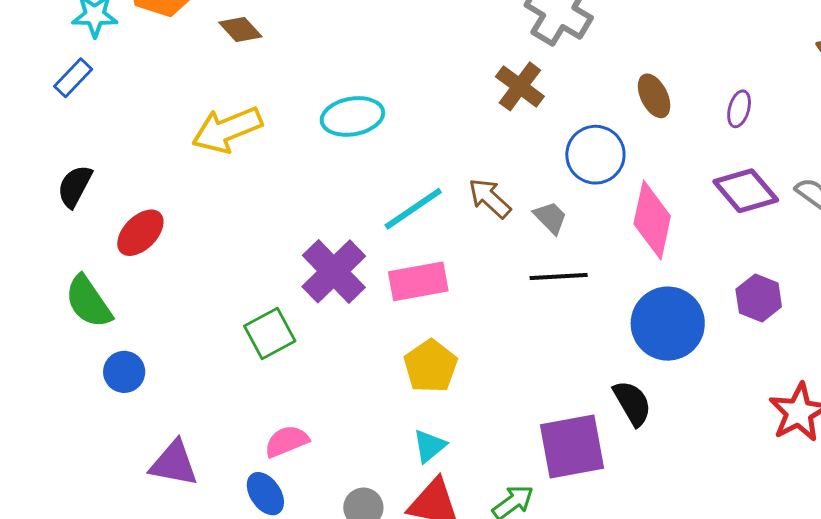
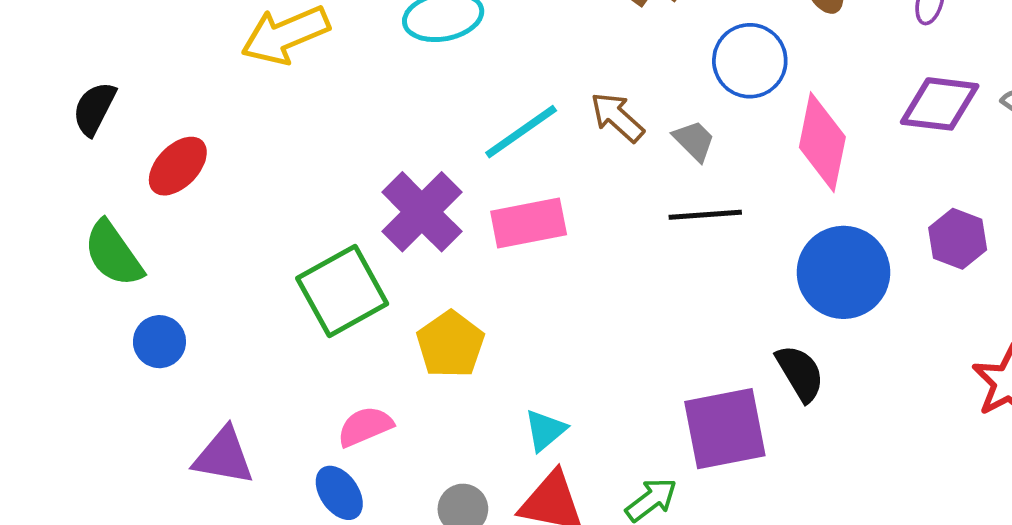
purple diamond: (746, 191) -> (940, 104), turned -42
green square: (270, 333) -> (342, 291), size x1.4
yellow pentagon: (431, 366) -> (450, 344), moved

